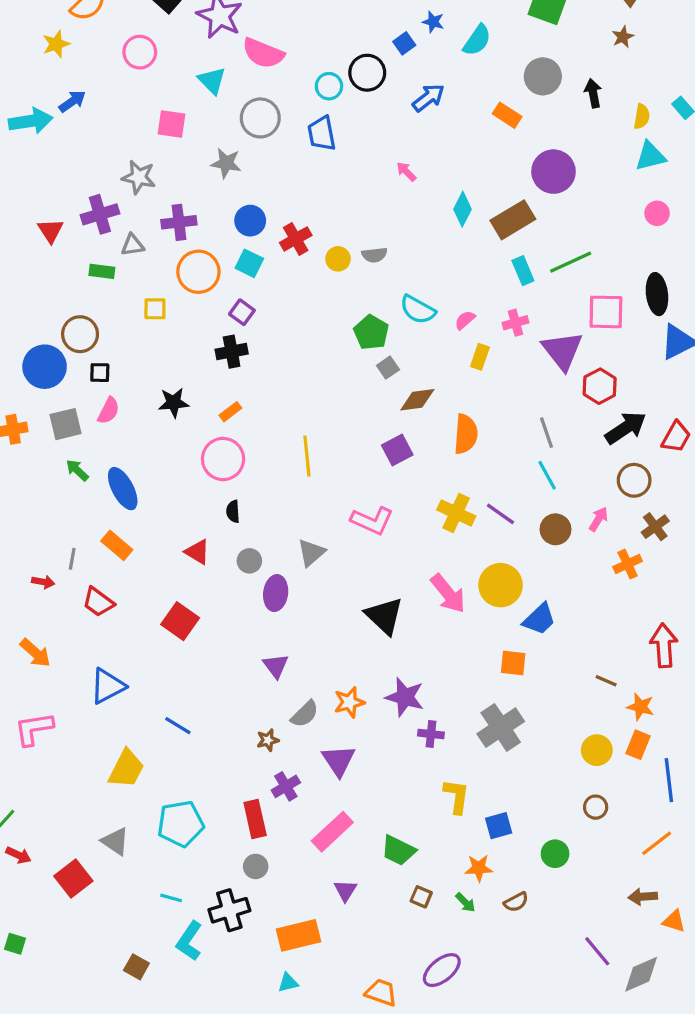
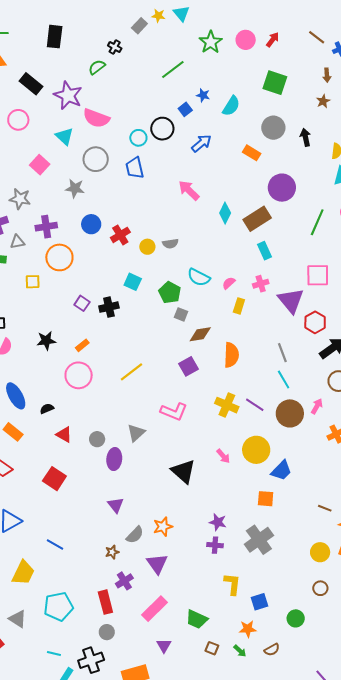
pink square: (171, 124) -> (40, 165), turned 36
pink arrow: (406, 172) -> (189, 190), size x1.6
green line: (571, 262) -> (317, 222), moved, turned -40
cyan square: (249, 263) -> (133, 282), moved
purple square: (242, 312) -> (82, 303), moved
black cross: (232, 352) -> (109, 307), moved
gray square: (388, 368) -> (181, 314), turned -32
yellow line: (307, 456) -> (131, 372), turned 60
black semicircle: (233, 511) -> (47, 409), moved, turned 72
brown circle: (555, 529) -> (290, 413), size x1.4
pink arrow: (448, 594) -> (223, 456), size x0.6
purple star: (405, 697) -> (218, 522), moved, size x0.7

